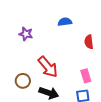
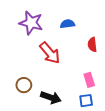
purple star: (26, 34) -> (31, 23), moved, size x1.6
red arrow: (48, 67) -> (50, 53), moved

